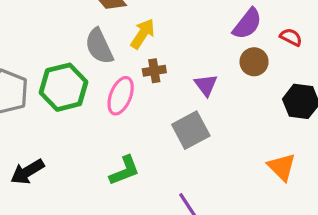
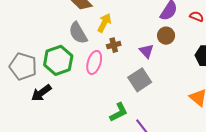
brown circle: (254, 62) -> (166, 36), moved
green L-shape: (124, 171) -> (119, 112), moved
black arrow: (27, 172) -> (41, 93), moved

